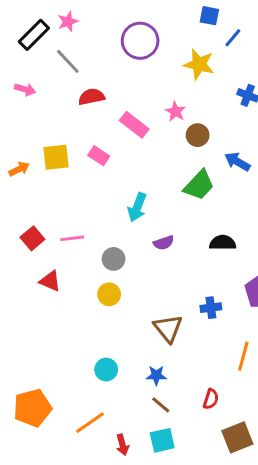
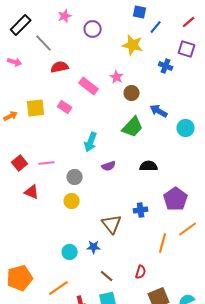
pink star: (68, 22) -> (65, 16), moved
purple circle: (140, 41) -> (93, 29), size x0.7
blue star: (156, 375) -> (94, 247), moved

